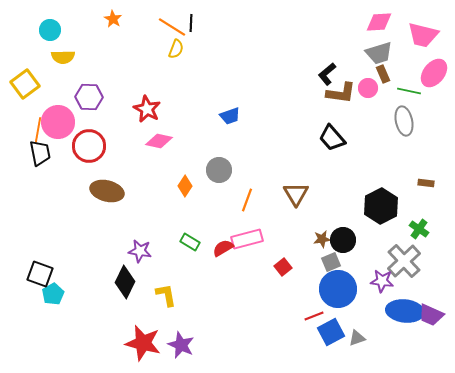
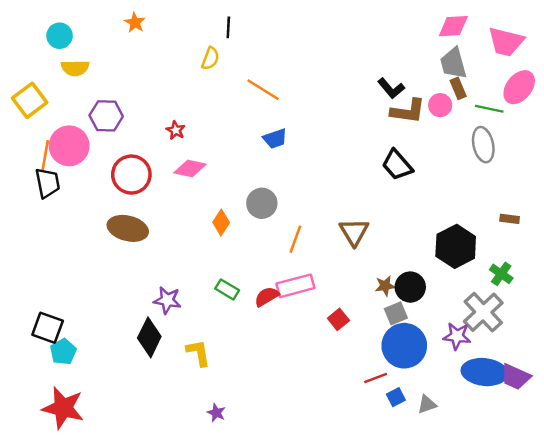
orange line: (172, 27) -> (263, 90), moved
gray trapezoid: (379, 53) -> (453, 63), turned 92
black L-shape: (327, 74) -> (391, 88), turned -90
red star: (147, 109) -> (176, 130), size x0.6
red circle: (89, 146) -> (131, 175), moved
blue square: (331, 332) -> (396, 397), size x0.6
red star: (143, 343) -> (63, 408), moved
purple star: (181, 345) -> (216, 413), size x0.6

